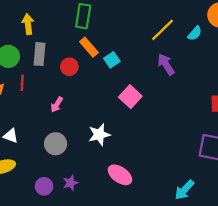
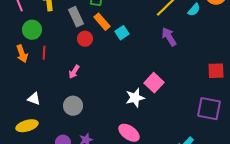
gray rectangle: (39, 54) -> (76, 17), moved, turned -30
pink square: (130, 97) -> (154, 83), moved
white star: (99, 135) -> (135, 98), moved

